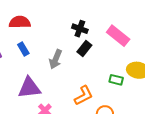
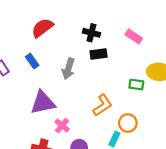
red semicircle: (20, 22) -> (42, 28), moved, turned -30
pink rectangle: (118, 36) -> (134, 36), size x0.7
black rectangle: (84, 49) -> (98, 54), turned 49

